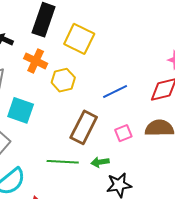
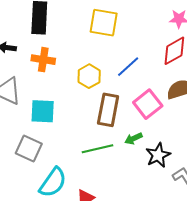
yellow square: (79, 39) -> (104, 23), moved
yellow hexagon: (63, 80) -> (89, 76), moved
pink square: (123, 133) -> (148, 104), size x1.6

